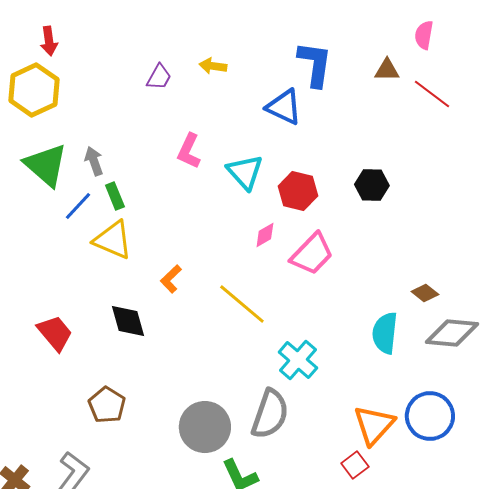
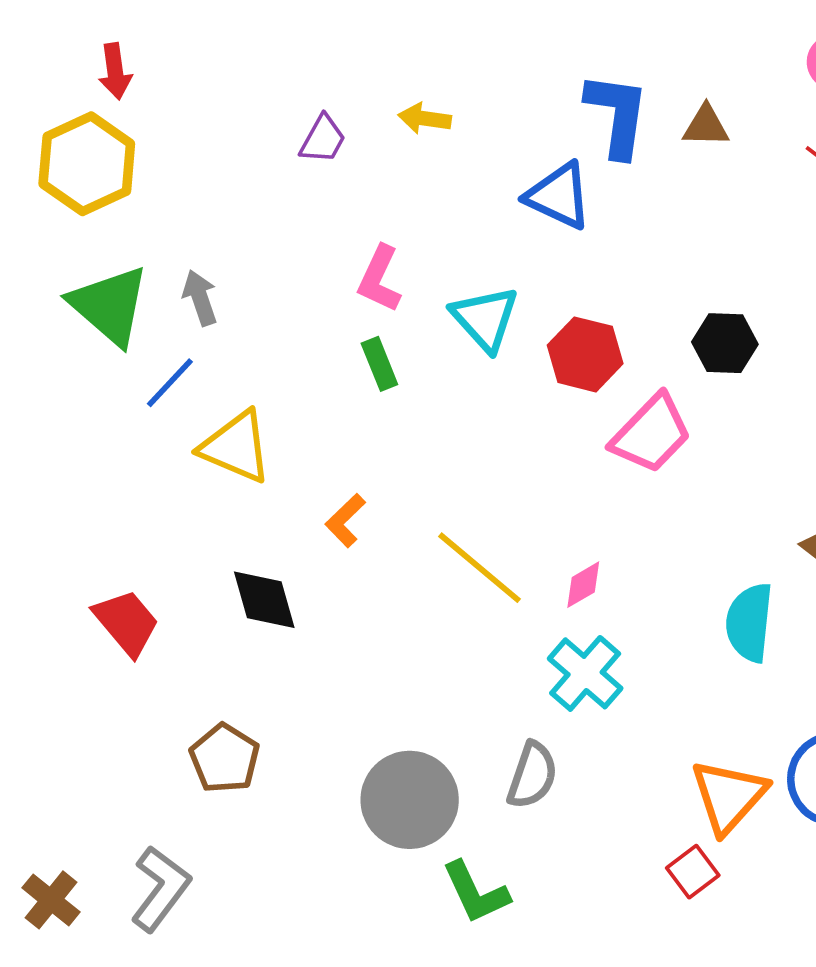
brown triangle: (387, 70) -> (706, 126), moved
green rectangle: (115, 196) -> (379, 364), moved
pink diamond: (265, 235) -> (583, 585), moved
pink trapezoid: (312, 254) -> (651, 434), moved
gray semicircle: (270, 414) -> (532, 775), size x0.7

